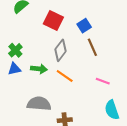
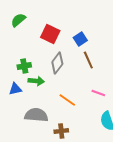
green cross: (15, 50) -> (24, 66), moved, turned 32
blue triangle: (14, 69) -> (15, 89), moved
orange line: (65, 76) -> (67, 100), moved

